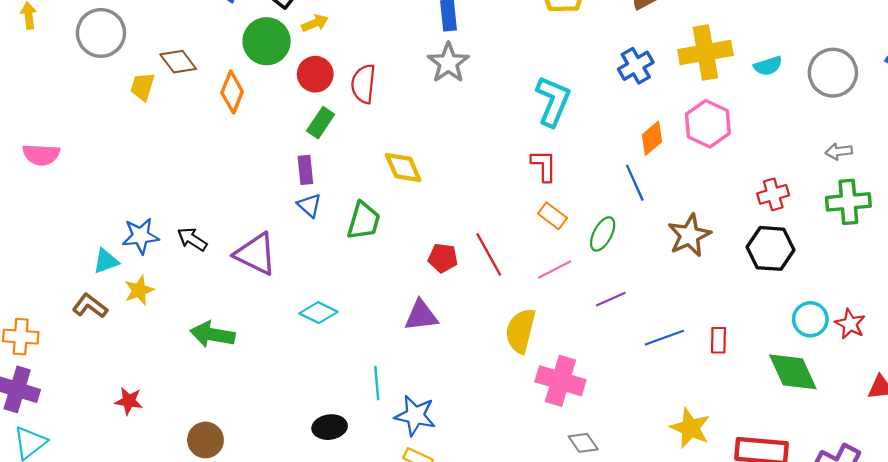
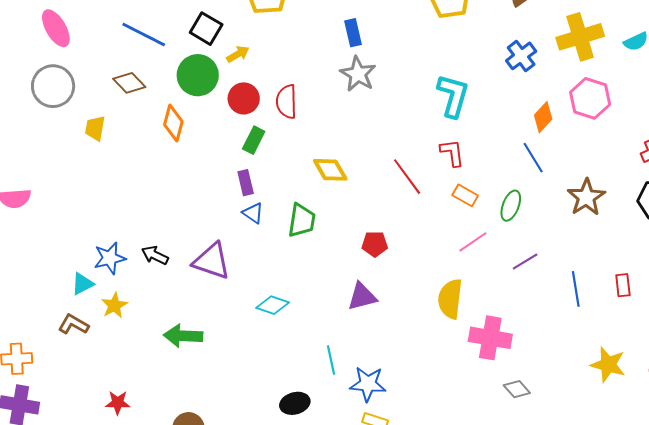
brown diamond: (178, 62) -> (129, 83), moved
red line: (489, 254) -> (407, 177), moved
blue line: (664, 338) -> (576, 289), turned -72

